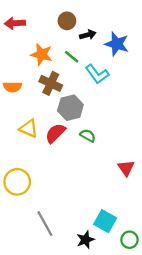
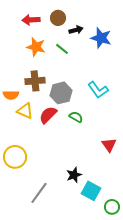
red arrow: (15, 23) -> (31, 20), moved
cyan L-shape: (97, 74) -> (98, 90), moved
brown cross: (51, 83) -> (35, 81), moved, turned -30
orange semicircle: (13, 87) -> (11, 95), moved
gray line: (45, 224) -> (39, 193), turned 65
black star: (85, 240) -> (74, 175), moved

